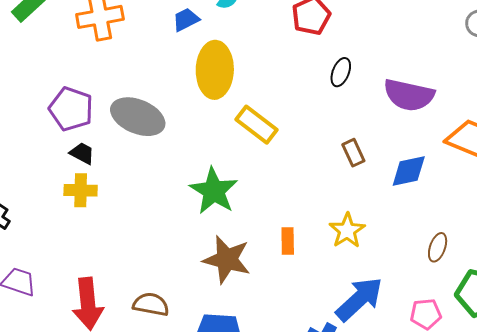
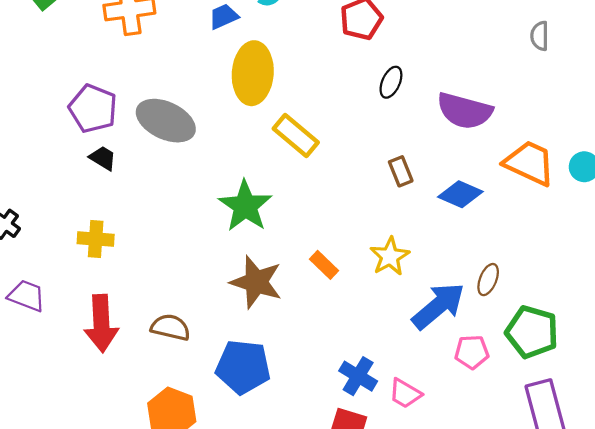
blue diamond: (409, 171) -> (460, 194), turned 33
yellow cross: (81, 190) -> (96, 239), moved
orange rectangle: (288, 241) -> (324, 265), turned -48
blue arrow: (359, 299) -> (438, 306), moved

